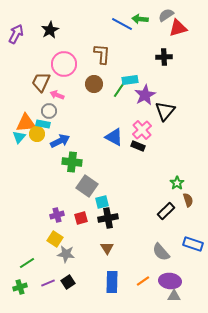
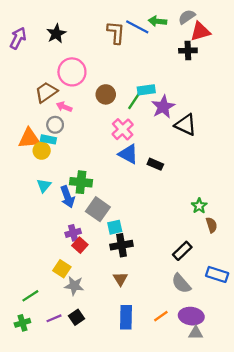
brown L-shape: (102, 54) -> (116, 33), moved
black cross: (164, 57) -> (188, 51), moved
brown trapezoid: (41, 82) -> (46, 92), turned 30
black triangle: (165, 111) -> (186, 125), turned -45
pink cross: (142, 130) -> (123, 129), moved
cyan triangle: (19, 137) -> (44, 186), moved
blue arrow: (60, 141) -> (67, 197), moved, turned 96
black rectangle: (166, 211) -> (182, 251), moved
purple cross: (57, 215) -> (73, 233), moved
red square: (81, 218) -> (80, 245), moved, turned -32

